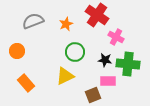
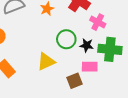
green circle: (75, 52) -> (66, 39), moved

